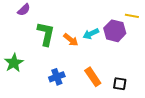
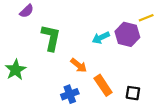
yellow line: (132, 16) -> (146, 18), turned -32
orange arrow: (71, 40) -> (79, 65), moved
blue cross: (57, 77) -> (70, 94), moved

